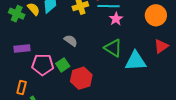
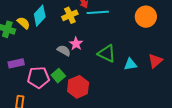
pink star: (116, 19) -> (76, 44), moved
red triangle: (161, 46) -> (155, 61), moved
cyan triangle: (136, 61) -> (130, 64), size x0.6

